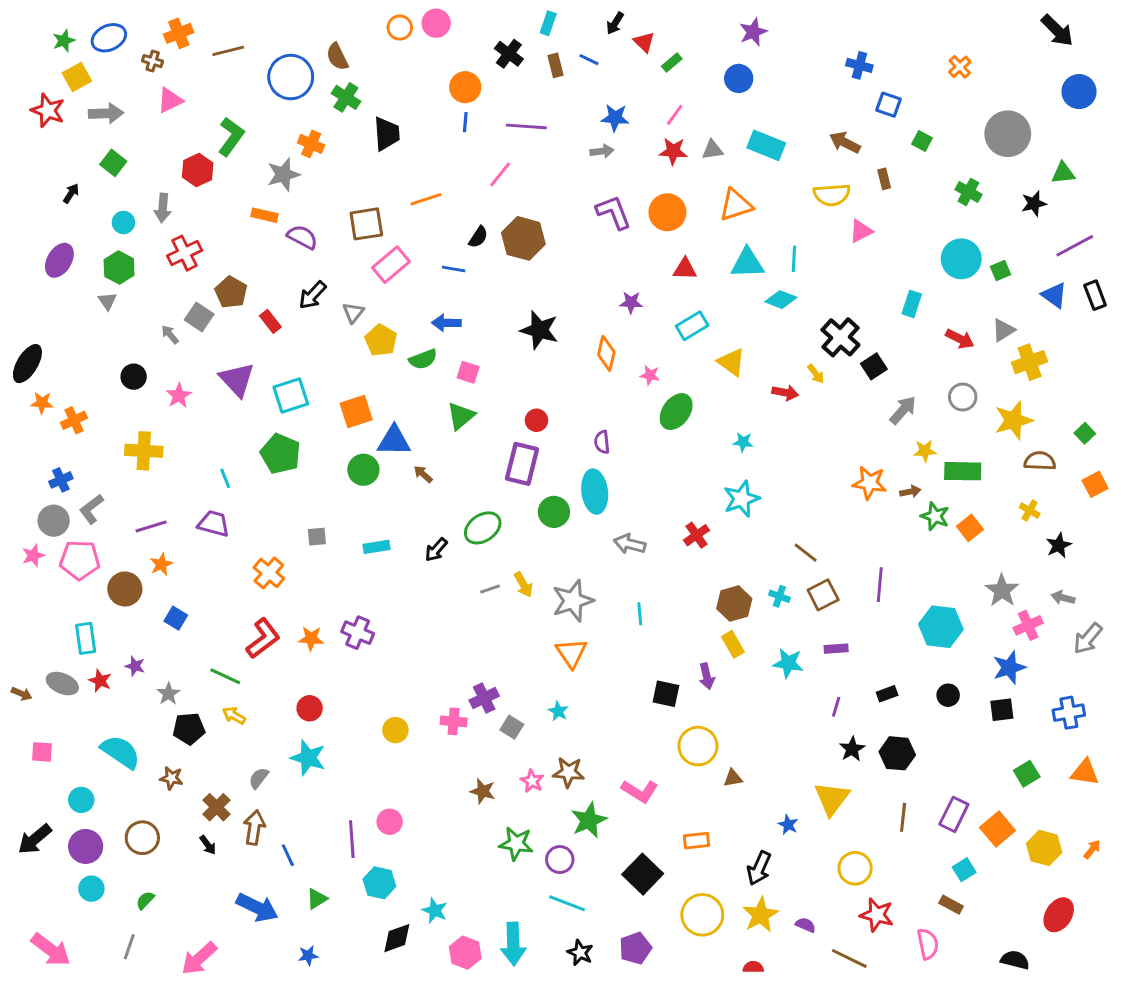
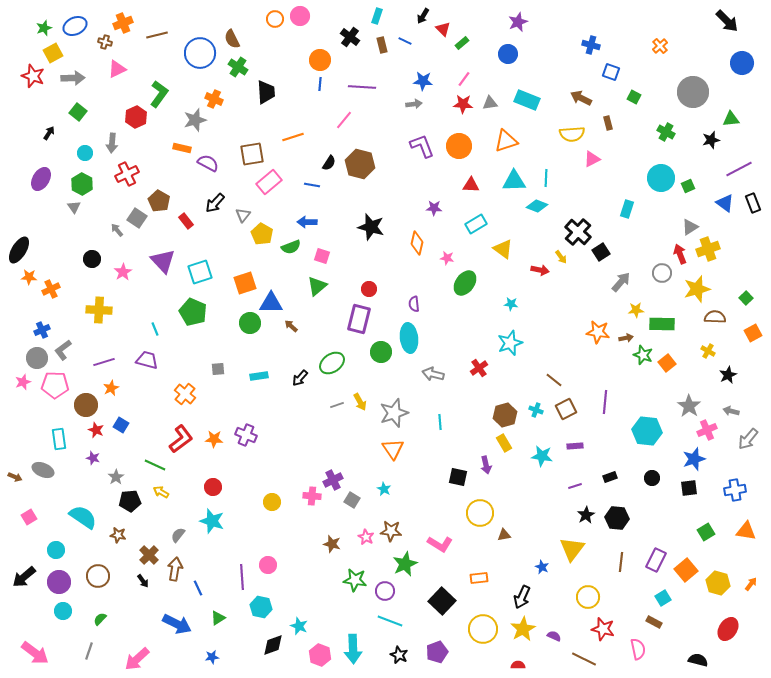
red arrow: (960, 339) -> (680, 254), moved, turned -138
red star: (100, 681) -> (96, 430), moved
purple line: (836, 707) -> (575, 486), turned 56
pink square: (42, 752) -> (29, 517), turned -35

